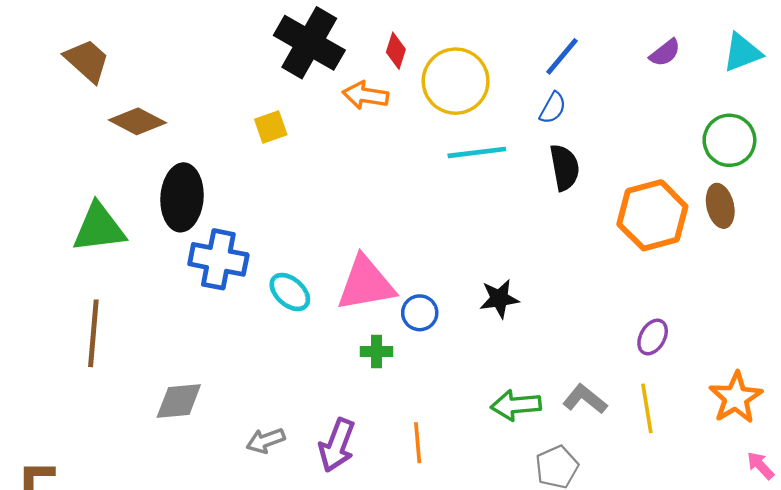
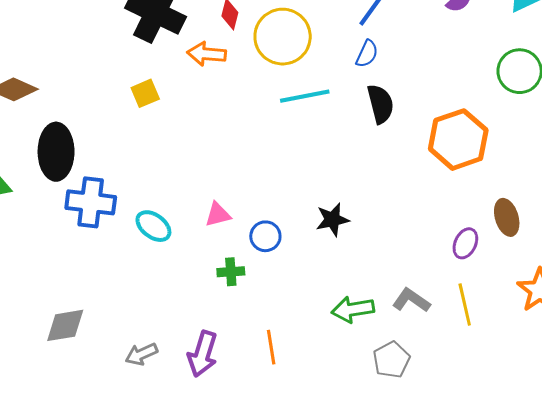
yellow square: (271, 127) -> (145, 93), moved
brown ellipse: (720, 206) -> (507, 217), moved
pink triangle: (366, 284) -> (218, 215), size x0.5

